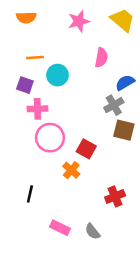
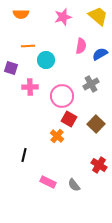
blue semicircle: (125, 83) -> (100, 54), moved
purple square: (25, 85) -> (11, 68), moved
brown square: (124, 130) -> (96, 124), moved, turned 30
pink circle: (50, 138) -> (62, 96), moved
red cross: (115, 196) -> (99, 165), moved, turned -35

